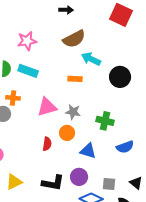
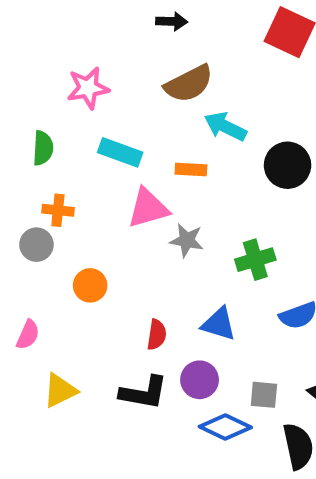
cyan rectangle: (28, 71) -> (120, 152), moved
pink triangle: (47, 107) -> (148, 208), moved
green cross: (105, 121) -> (255, 260), turned -30
orange circle: (67, 133) -> (90, 285), moved
red semicircle: (47, 144) -> (157, 335), moved

